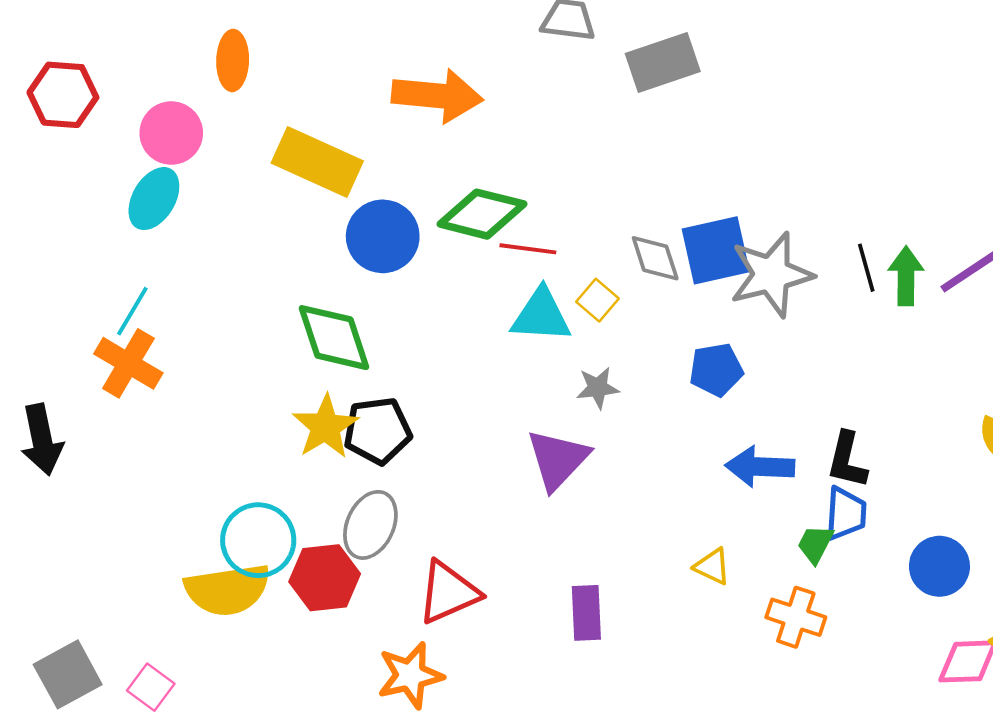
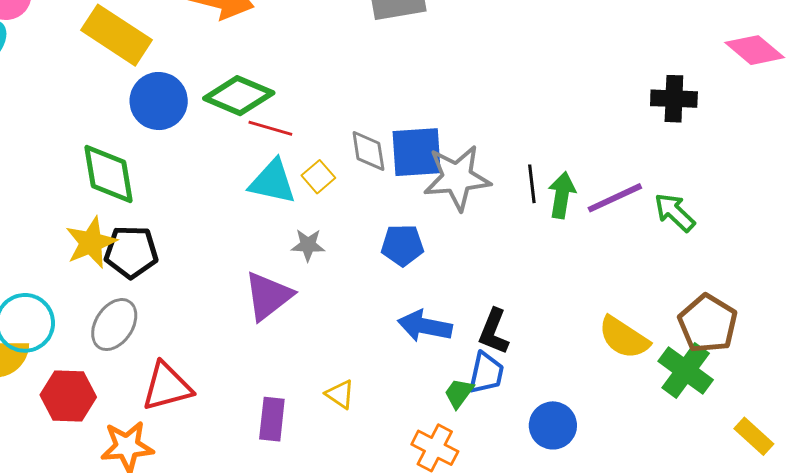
yellow triangle: (712, 566) -> (340, 394), moved
red hexagon: (325, 578) -> (68, 396), moved

